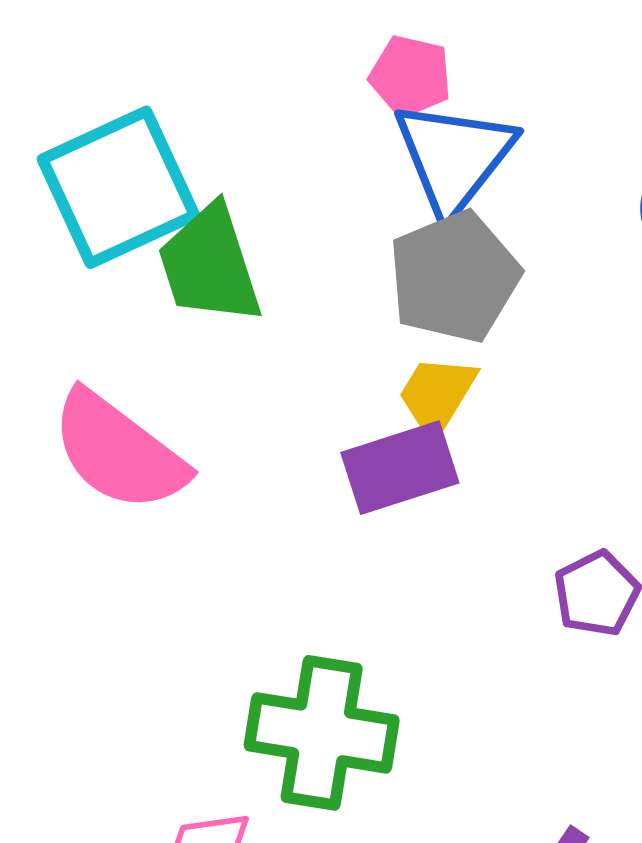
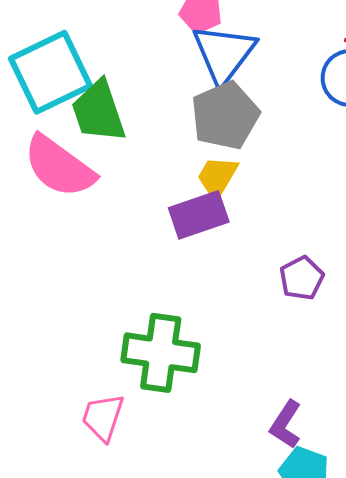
pink semicircle: (119, 451) -> (59, 166), moved

